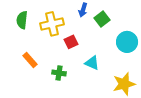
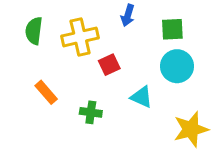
green square: (102, 19) -> (172, 29), moved, turned 35
cyan circle: (127, 42) -> (177, 66), moved

